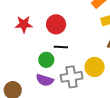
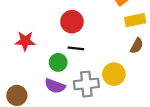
red star: (24, 24) -> (25, 41), moved

